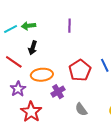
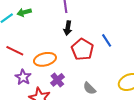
black arrow: (33, 48) -> (68, 28), moved
purple cross: (58, 92) -> (57, 80), moved

